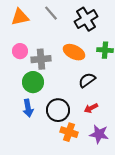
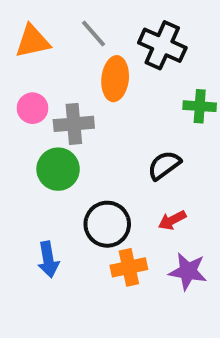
black cross: (86, 19) -> (162, 45), turned -35
orange ellipse: (74, 52) -> (115, 79), moved, turned 70
blue arrow: (28, 108) -> (48, 260), moved
orange cross: (69, 132) -> (129, 267), turned -30

